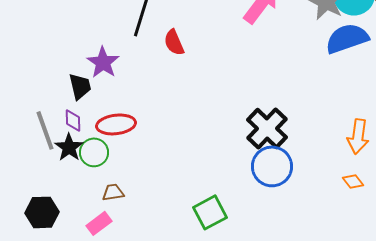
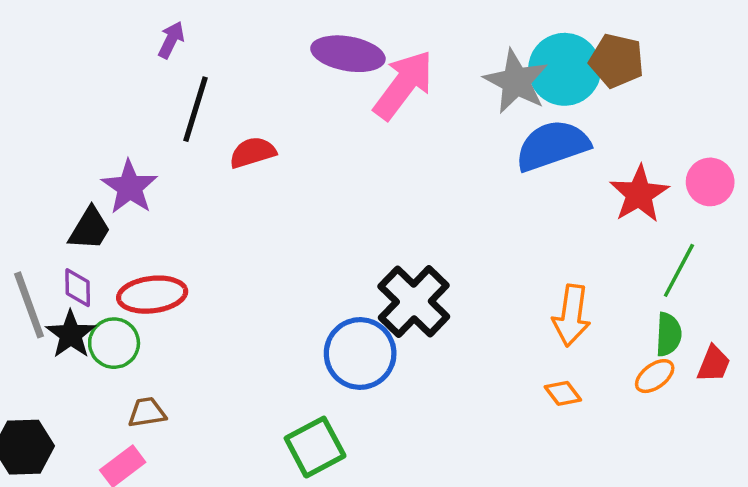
red semicircle: (174, 42) -> (253, 152), turned 96
black trapezoid: (80, 86) -> (90, 229), turned 44
blue circle: (272, 166) -> (360, 354), moved

